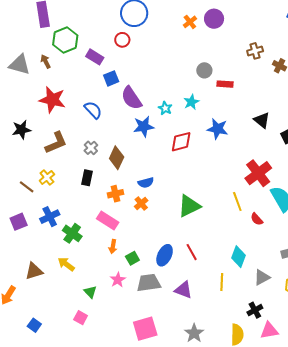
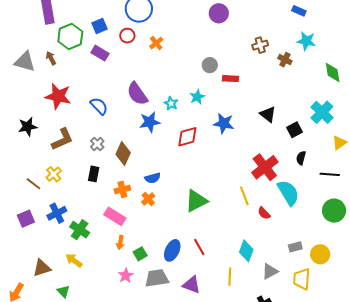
orange cross: (190, 22) -> (156, 43), moved
blue square: (111, 78) -> (100, 26), moved
green triangle: (90, 292) -> (63, 291), moved

